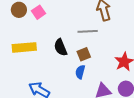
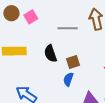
gray line: (88, 31) -> (68, 28), moved

